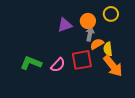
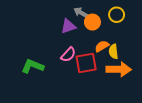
gray arrow: (90, 34) -> (81, 13), moved, turned -72
pink semicircle: (58, 65) -> (68, 55), moved
orange arrow: (113, 66) -> (119, 69), turned -50

